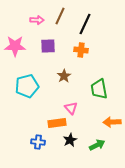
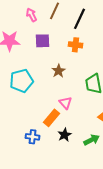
pink arrow: (37, 20) -> (32, 15), turned -120
orange rectangle: (57, 123) -> (52, 118), turned -42

